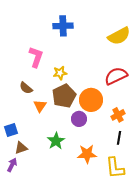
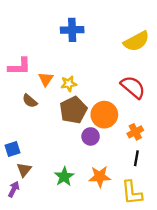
pink L-shape: (36, 57) -> (19, 66), moved, turned 70
red semicircle: (116, 76) -> (133, 87), turned 65
orange triangle: (40, 106) -> (46, 79), moved
green star: (56, 141) -> (64, 177), moved
brown triangle: (21, 148) -> (24, 170), turned -32

